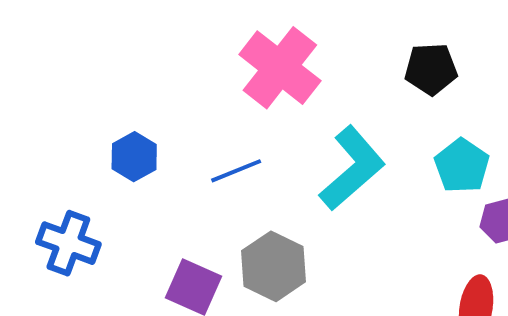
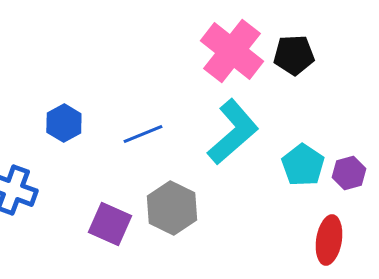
pink cross: (280, 68) -> (232, 51), moved
cyan pentagon: (462, 166) -> (303, 165), moved

